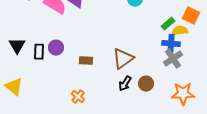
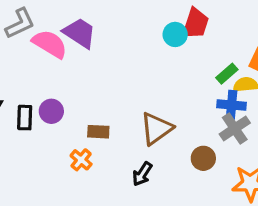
black arrow: (125, 84) -> (142, 174), moved
brown circle: (146, 84) -> (203, 158), moved
orange cross: (78, 97) -> (81, 160), moved

